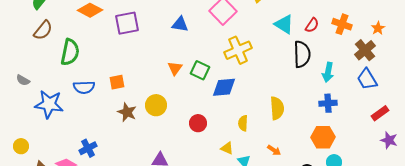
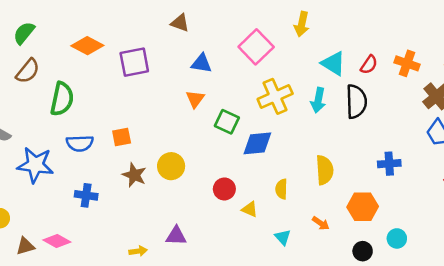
orange triangle: (175, 68) -> (195, 99), moved
cyan arrow: (328, 72) -> (318, 100), moved
orange hexagon: (323, 137) -> (363, 207), moved
blue cross: (88, 148) -> (86, 195), moved, turned 36
yellow triangle: (227, 148) -> (250, 209), moved

